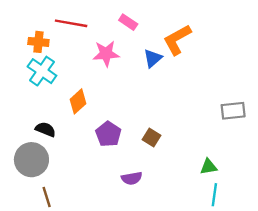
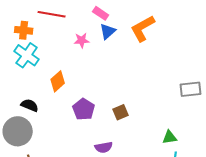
pink star: (106, 54) -> (82, 40), size x0.7
blue triangle: (153, 58) -> (108, 31), moved
brown square: (152, 138) -> (121, 112), turned 35

